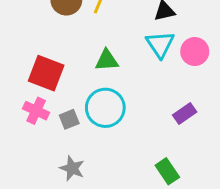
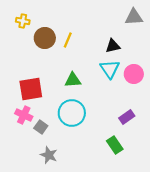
red square: (46, 73) -> (31, 89), turned -30
gray square: (69, 119) -> (41, 127), moved, turned -32
green rectangle: (167, 171) -> (115, 145), moved

